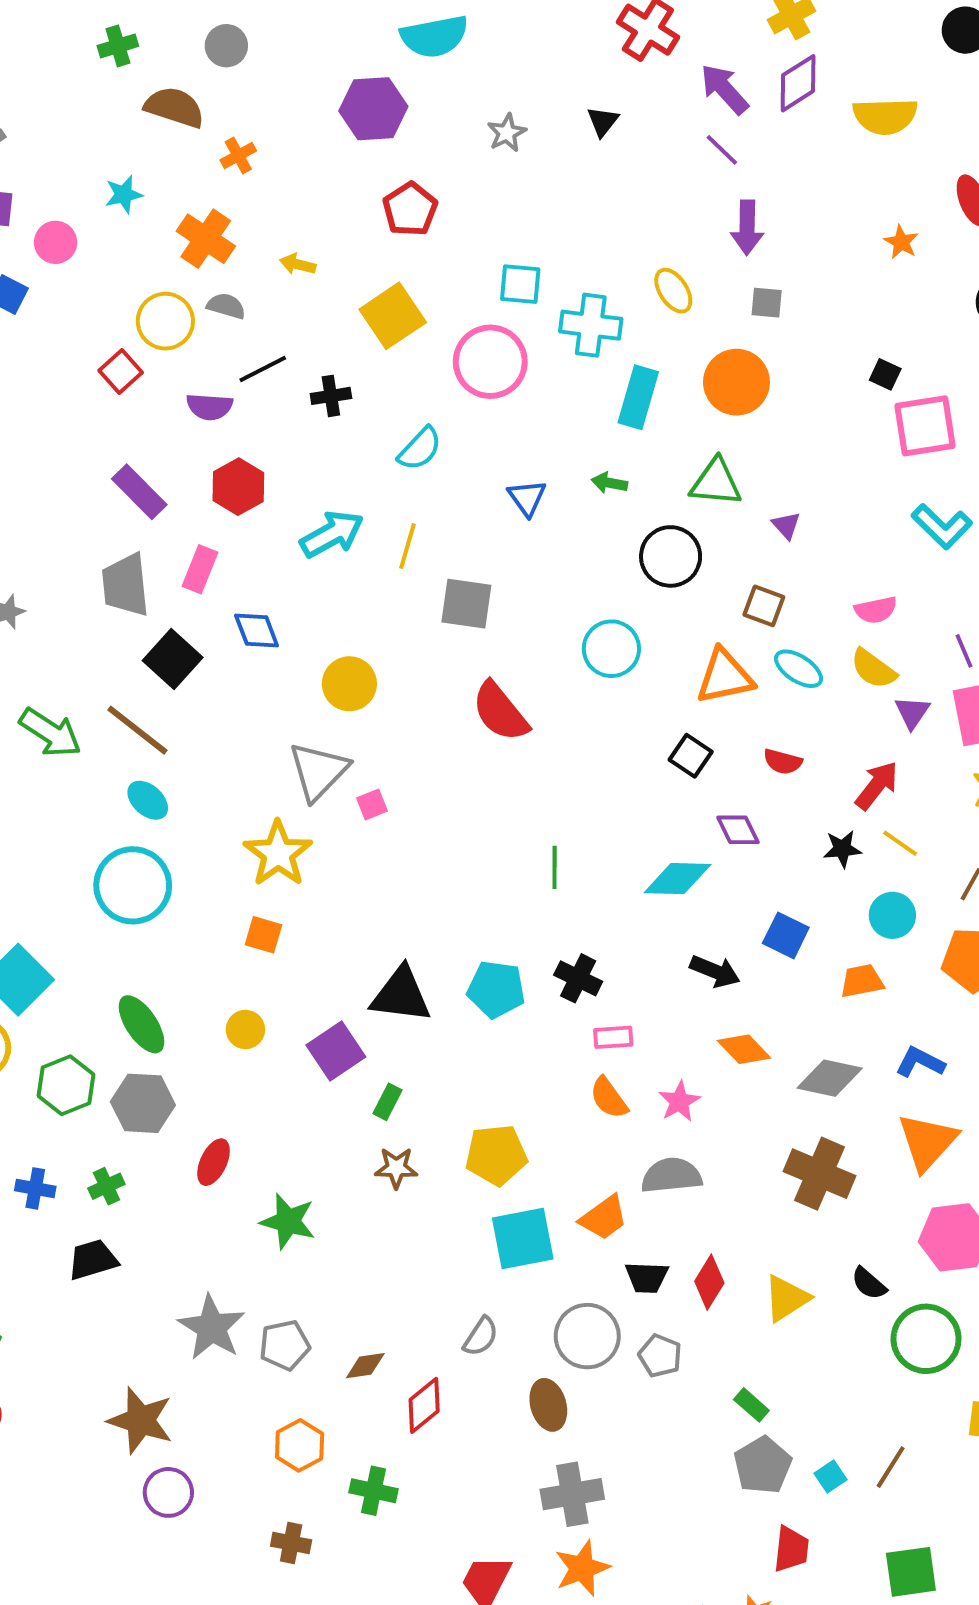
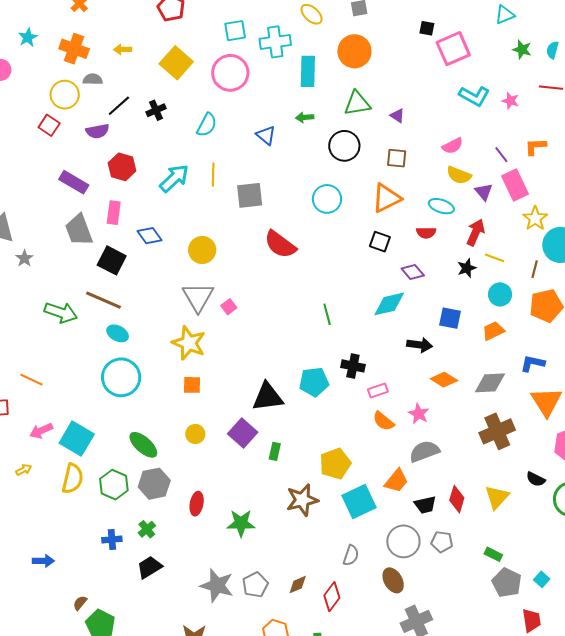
cyan ellipse: (799, 669) -> (441, 206), moved
brown star: (396, 1168) -> (302, 500), moved, size x1.5
brown cross: (819, 1174) -> (497, 431), turned -32

